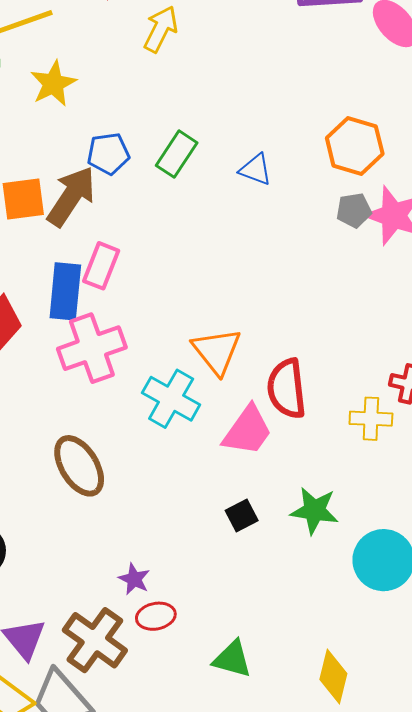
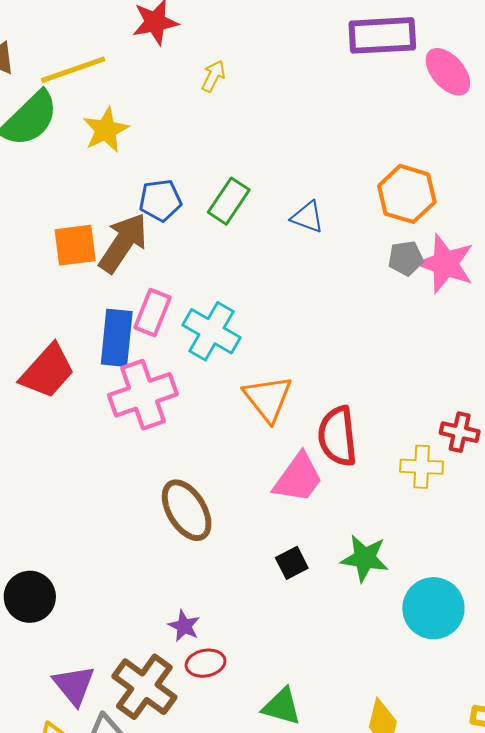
yellow arrow: (161, 29) -> (213, 76), size x0.7
cyan cross: (171, 399) -> (211, 331), moved
brown ellipse: (79, 466) -> (187, 510), moved

